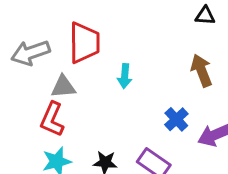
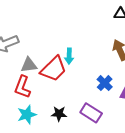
red trapezoid: (84, 43) -> (54, 69), moved, turned 48

